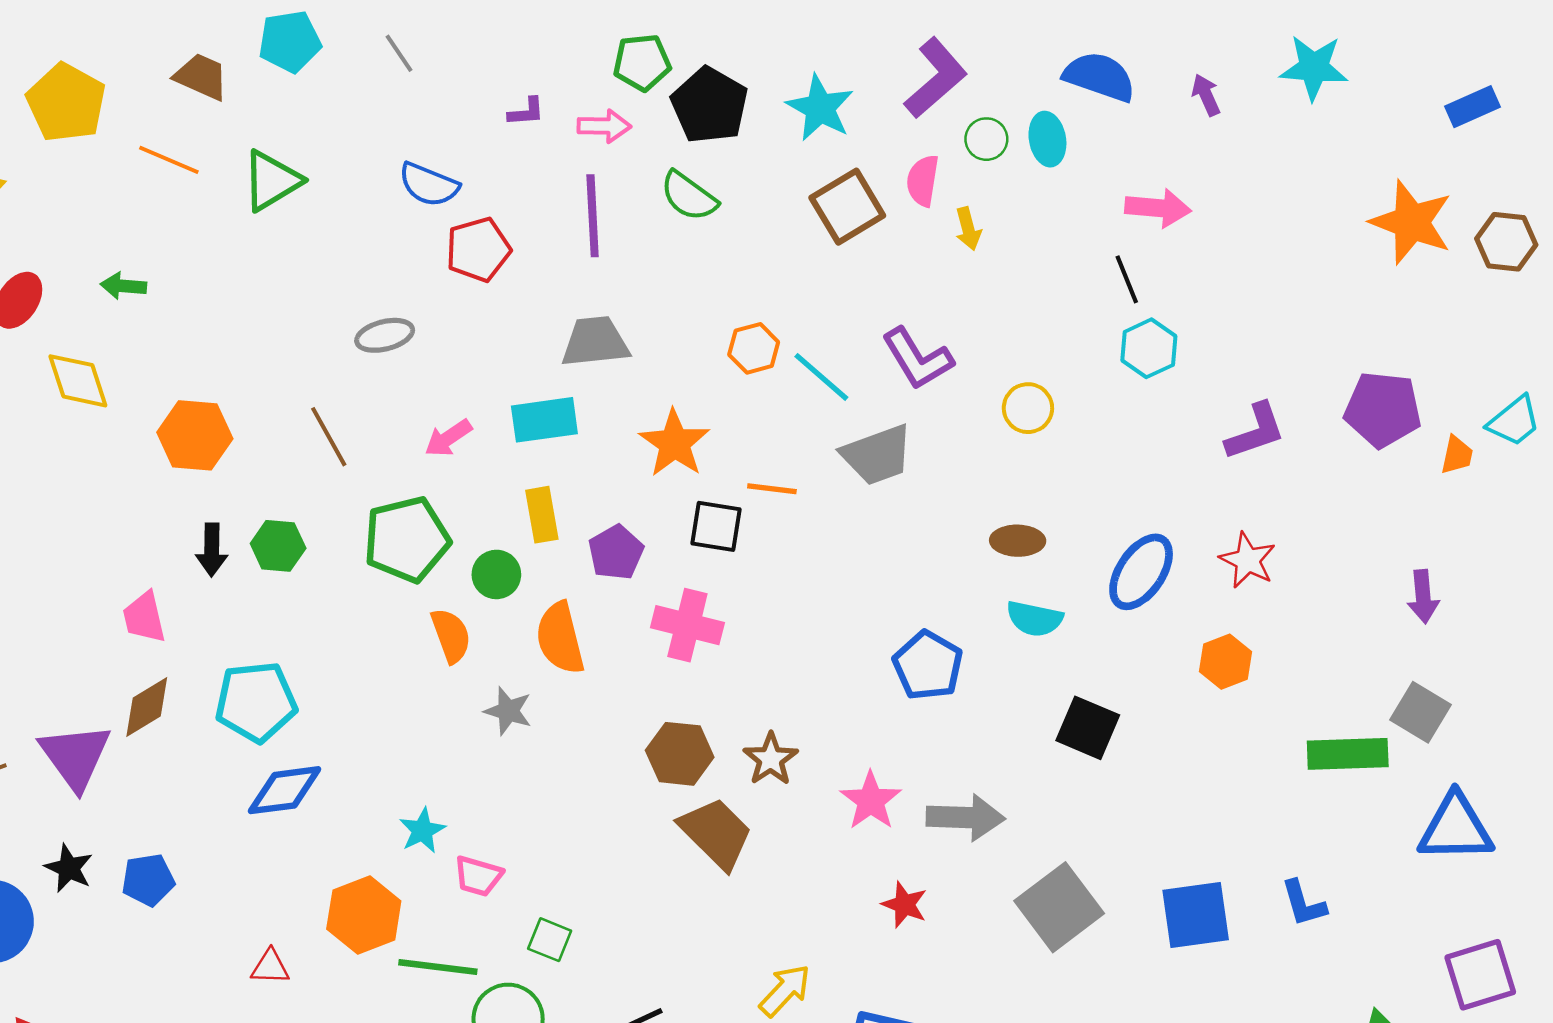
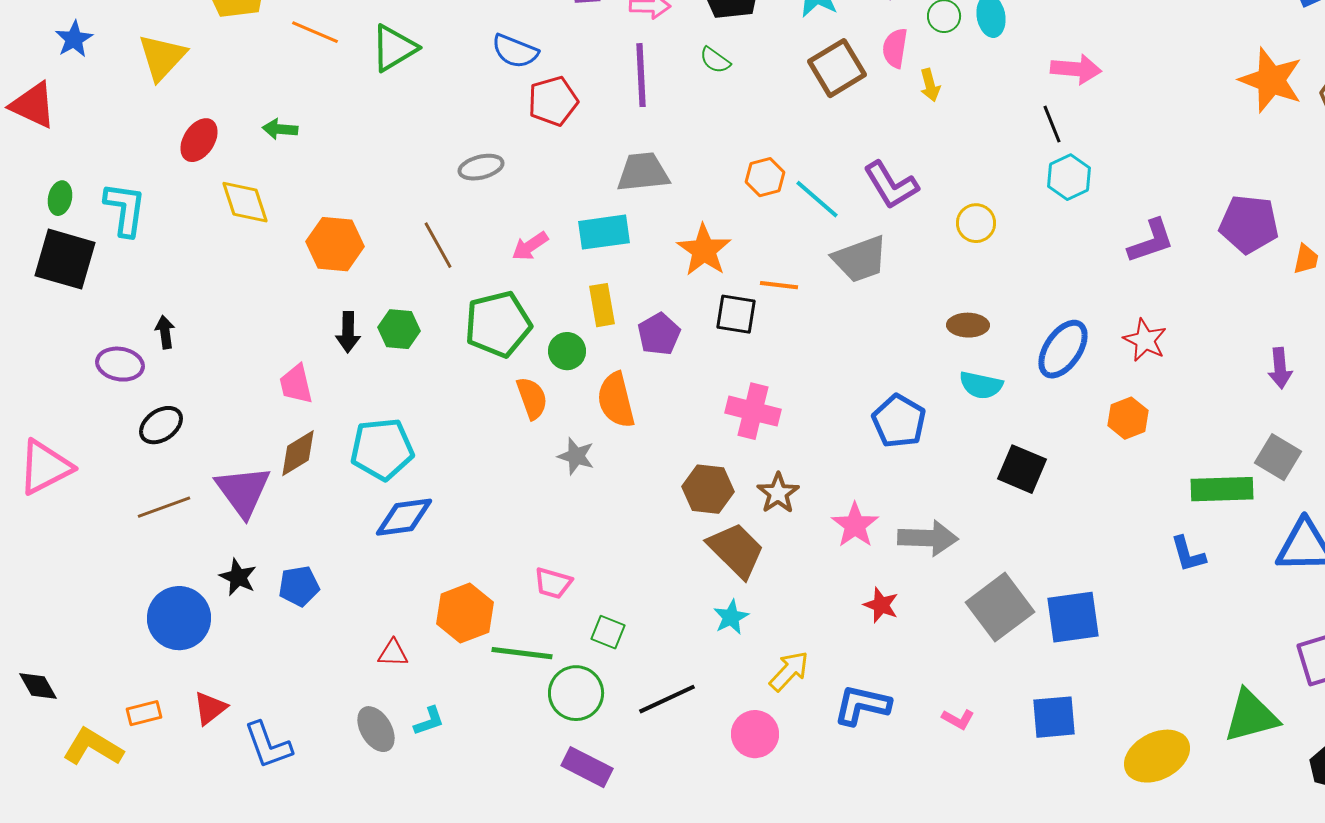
green semicircle: (689, 196) -> (715, 60), size x0.7
pink cross: (687, 625) -> (753, 411), moved
cyan star: (422, 831) -> (731, 617), moved
blue L-shape: (1304, 903) -> (1188, 554), moved
blue square: (1196, 915) -> (1073, 617), moved

